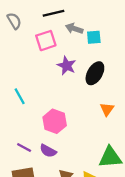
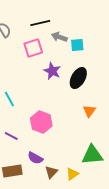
purple line: (24, 147) -> (11, 136), moved
purple semicircle: (48, 151) -> (35, 158), moved

